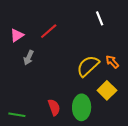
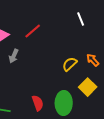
yellow semicircle: (88, 66) -> (70, 64), size x0.7

